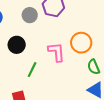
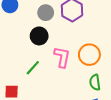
black circle: (17, 45) -> (39, 36), moved

